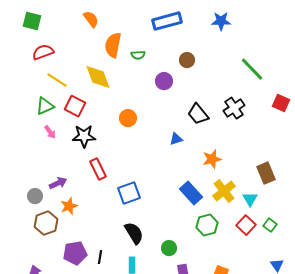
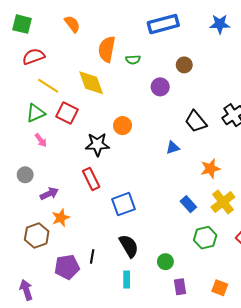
orange semicircle: (91, 19) -> (72, 24), moved
black star: (84, 136) -> (97, 144), moved
blue rectangle: (191, 193) -> (188, 204), size x0.7
gray circle: (35, 196) -> (25, 175), moved
black line: (100, 257) -> (92, 256), moved

